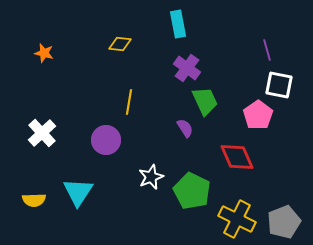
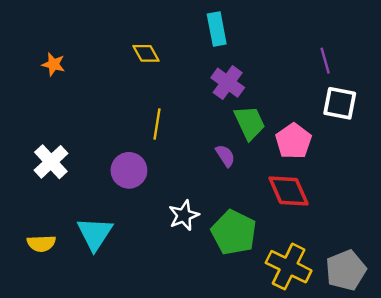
yellow diamond: (120, 44) -> (146, 53), turned 55
pink pentagon: (258, 115) -> (293, 141), moved

